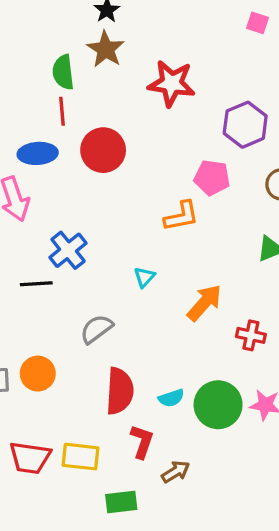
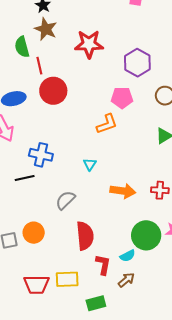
red line: (62, 111) -> (39, 66), moved
blue cross: (68, 250) -> (41, 155), turned -30
orange arrow: (204, 303) -> (123, 191), moved, turned 65
cyan semicircle: (171, 398) -> (128, 256), moved

